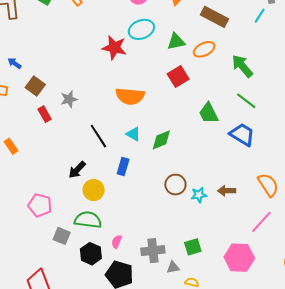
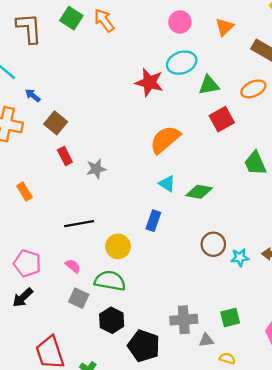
green triangle: (176, 42) -> (209, 85), moved
orange semicircle: (130, 96) -> (165, 139), turned 132
gray star: (69, 99) -> (96, 169), moved
black line: (98, 136) -> (79, 224), moved, turned -70
green diamond: (161, 140) -> (199, 192), turned 30
black arrow: (77, 170) -> (23, 297), moved
pink pentagon: (40, 205) -> (27, 263), moved
pink semicircle: (117, 242) -> (73, 266), moved, turned 104

